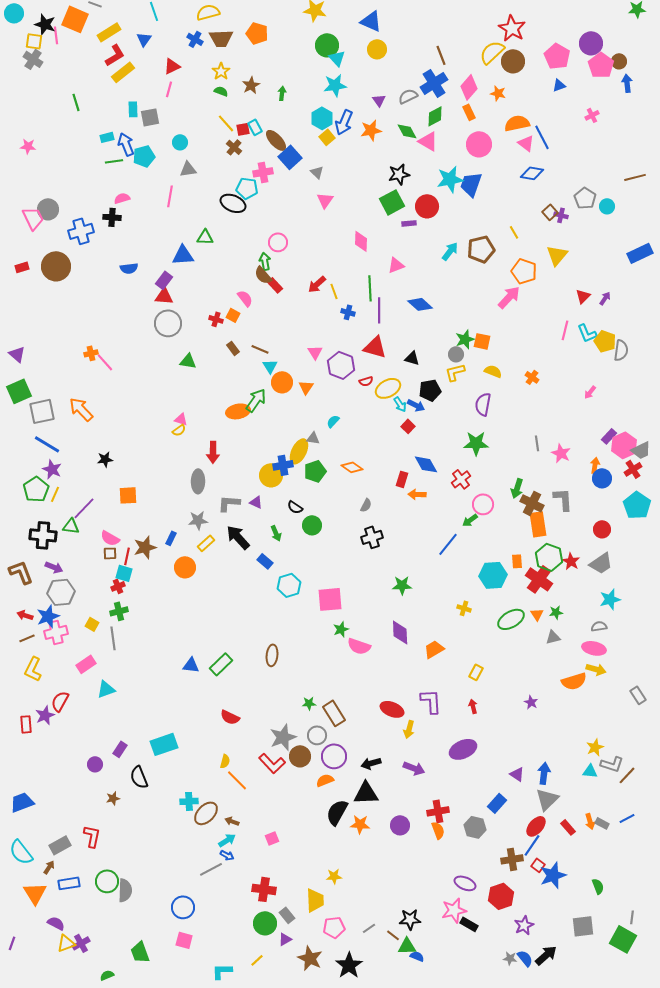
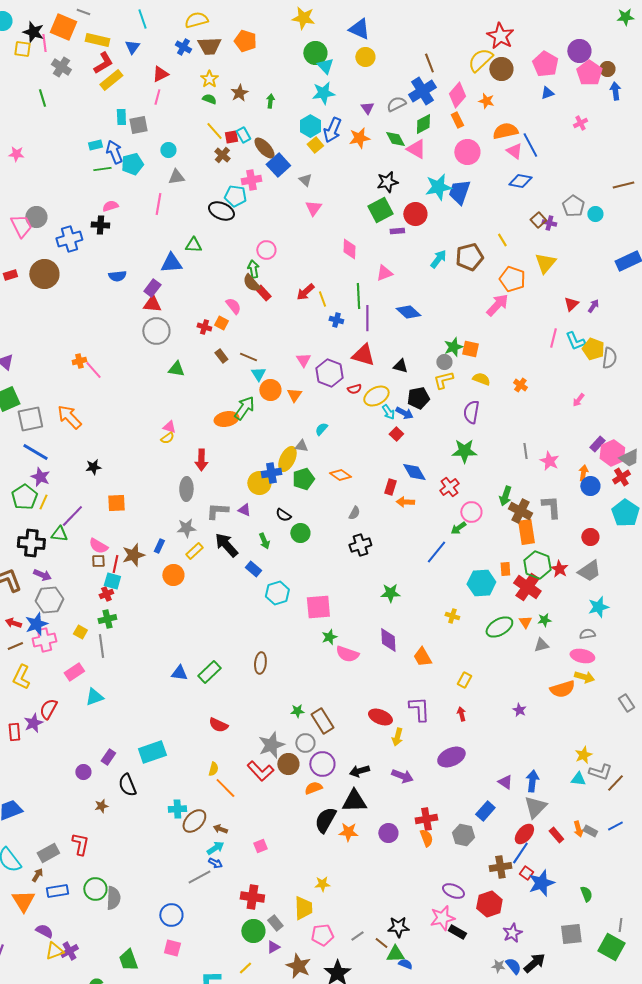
yellow rectangle: (109, 32) -> (97, 40), turned 45
gray cross: (33, 59) -> (61, 67), moved
green line: (76, 102) -> (42, 98), moved
orange trapezoid: (434, 649) -> (422, 657), turned -90

